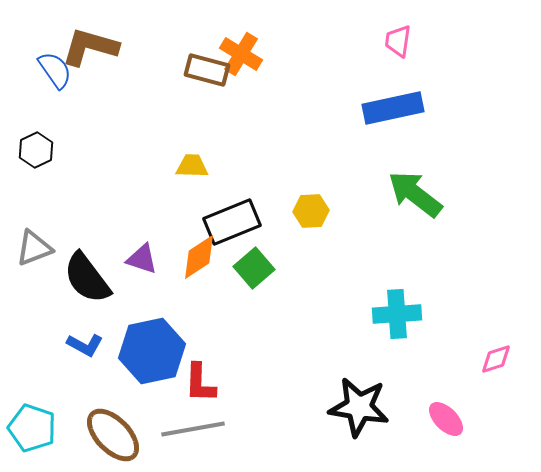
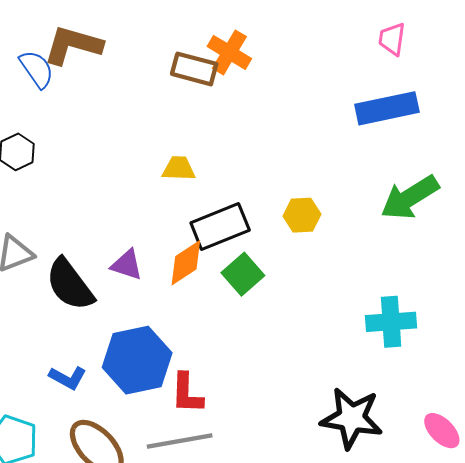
green arrow: (415, 194) -> (410, 197), turned -70
blue L-shape: (85, 345) -> (68, 378), moved

